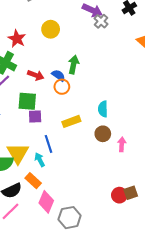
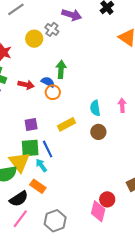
gray cross: (101, 21) -> (52, 29), moved
green square: (27, 101) -> (30, 148), moved
pink arrow: (122, 144) -> (122, 105), moved
red circle: (119, 195) -> (107, 199), moved
pink diamond: (46, 202) -> (98, 211), moved
gray hexagon: (70, 218) -> (55, 221), moved

